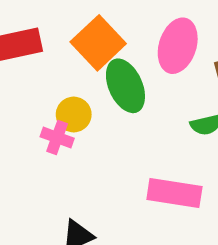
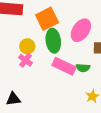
pink cross: (57, 138) -> (25, 60), moved
pink rectangle: (174, 193) -> (64, 66), moved

